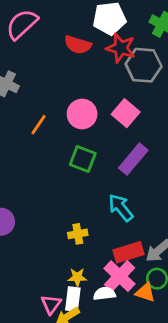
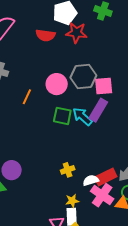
gray hexagon: (144, 65) -> (83, 76), moved
pink square: (126, 113) -> (104, 86), moved, turned -36
cyan arrow: (121, 208) -> (82, 116), moved
white semicircle: (104, 294) -> (91, 180), moved

